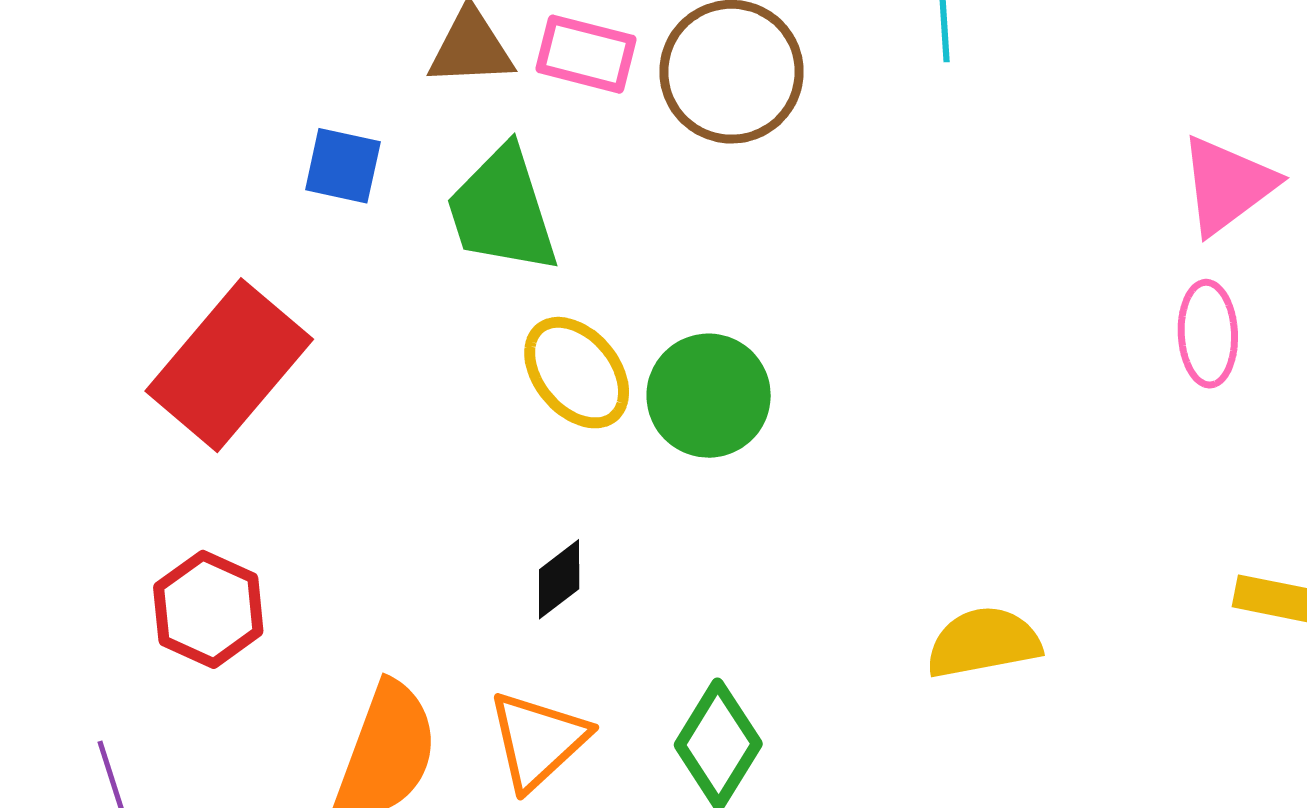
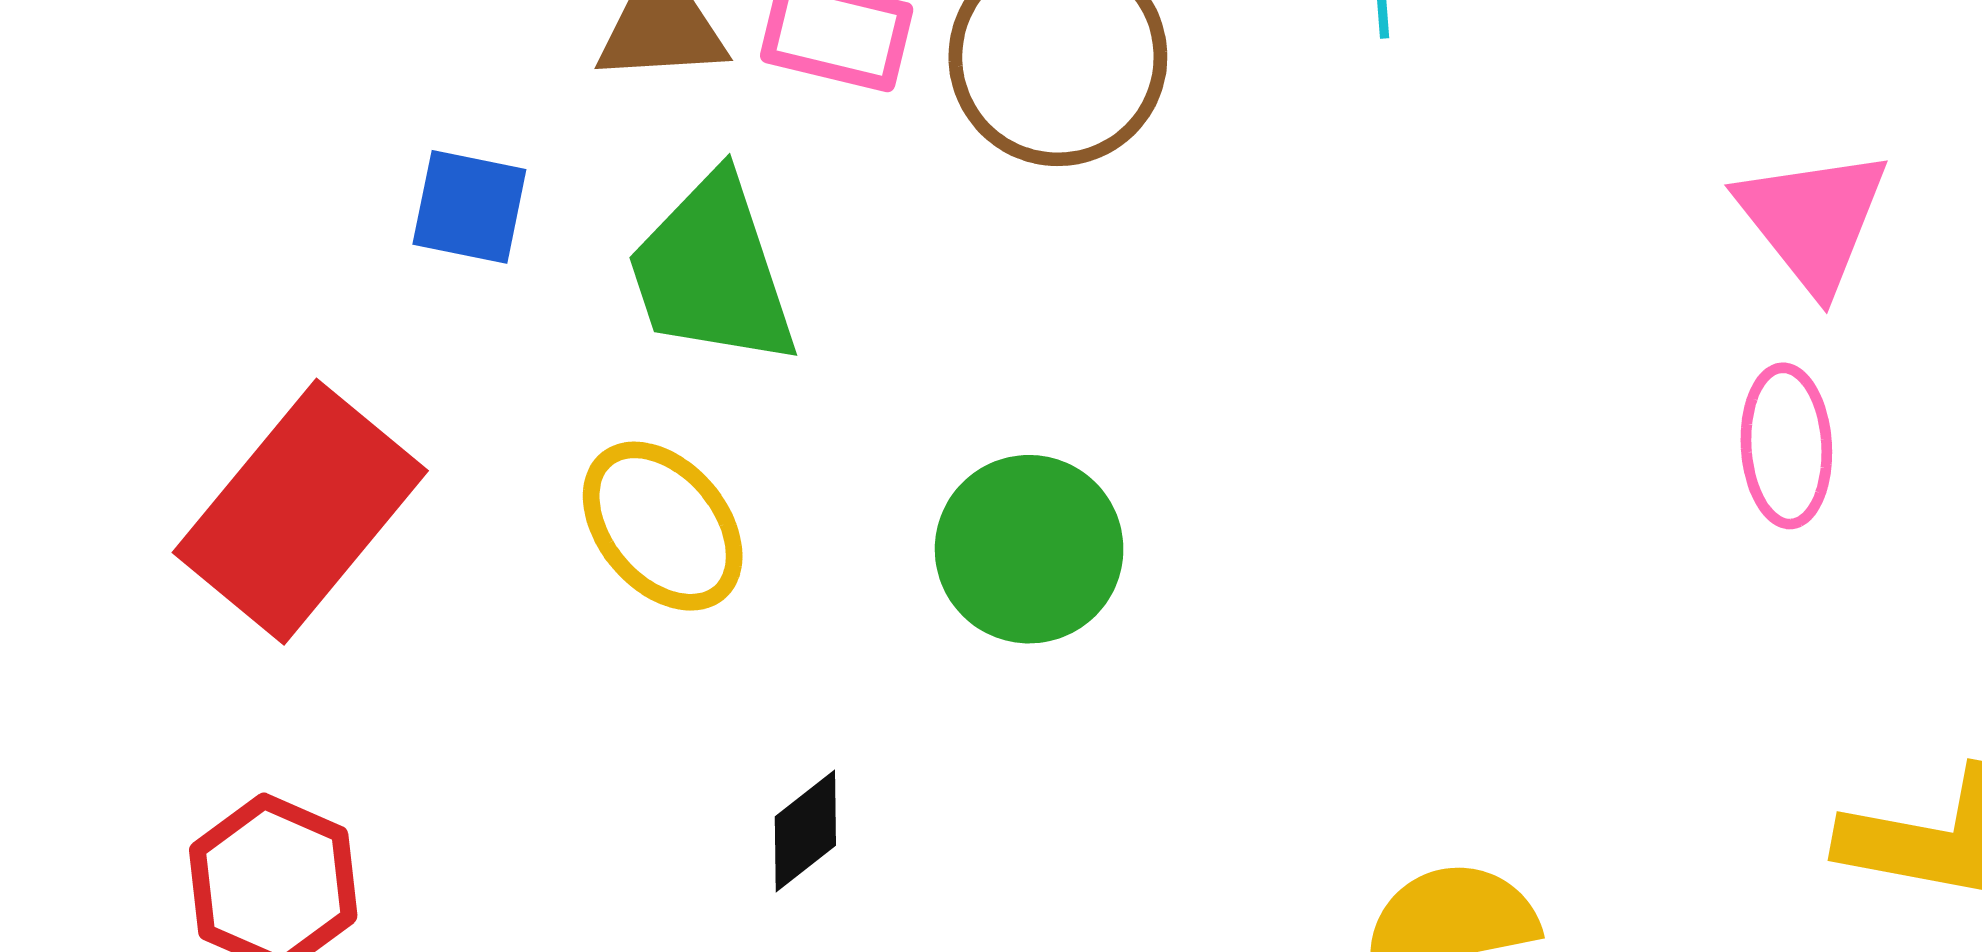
pink triangle: (1227, 185) -> (1813, 220), turned -31
yellow ellipse: (577, 373) -> (663, 526), moved

